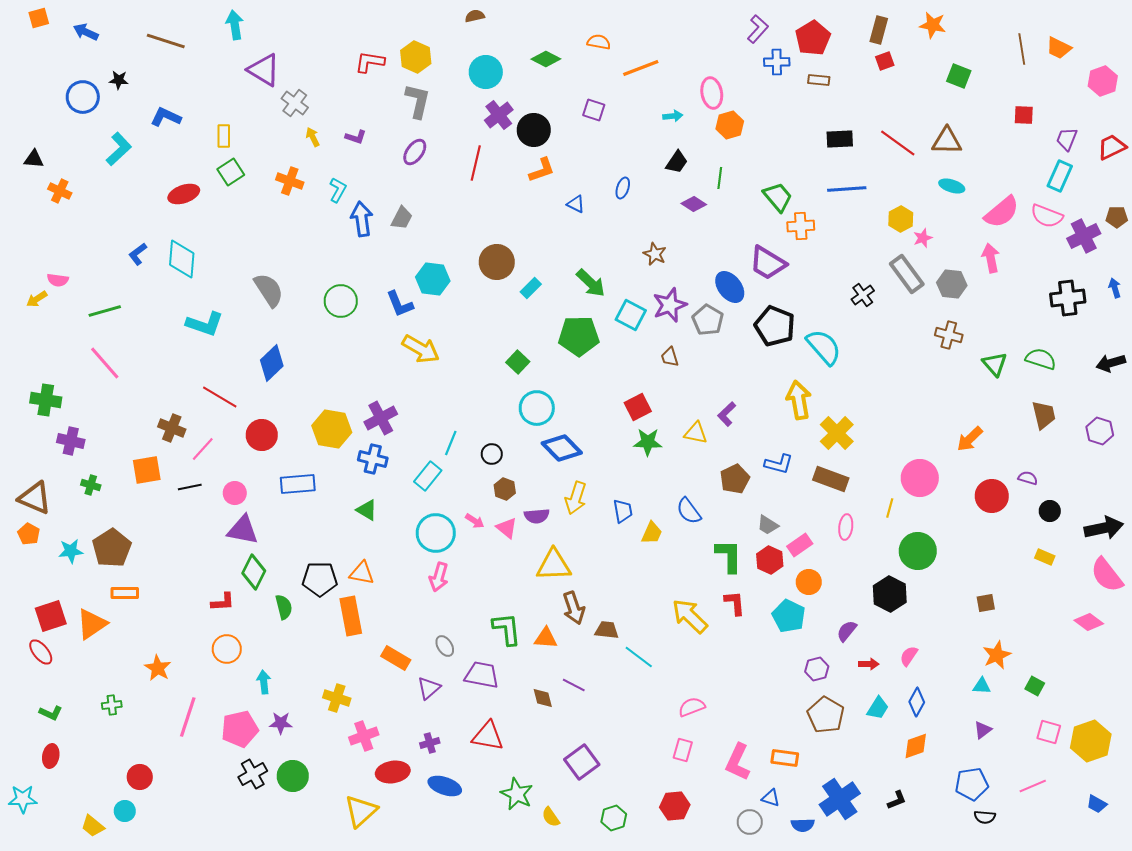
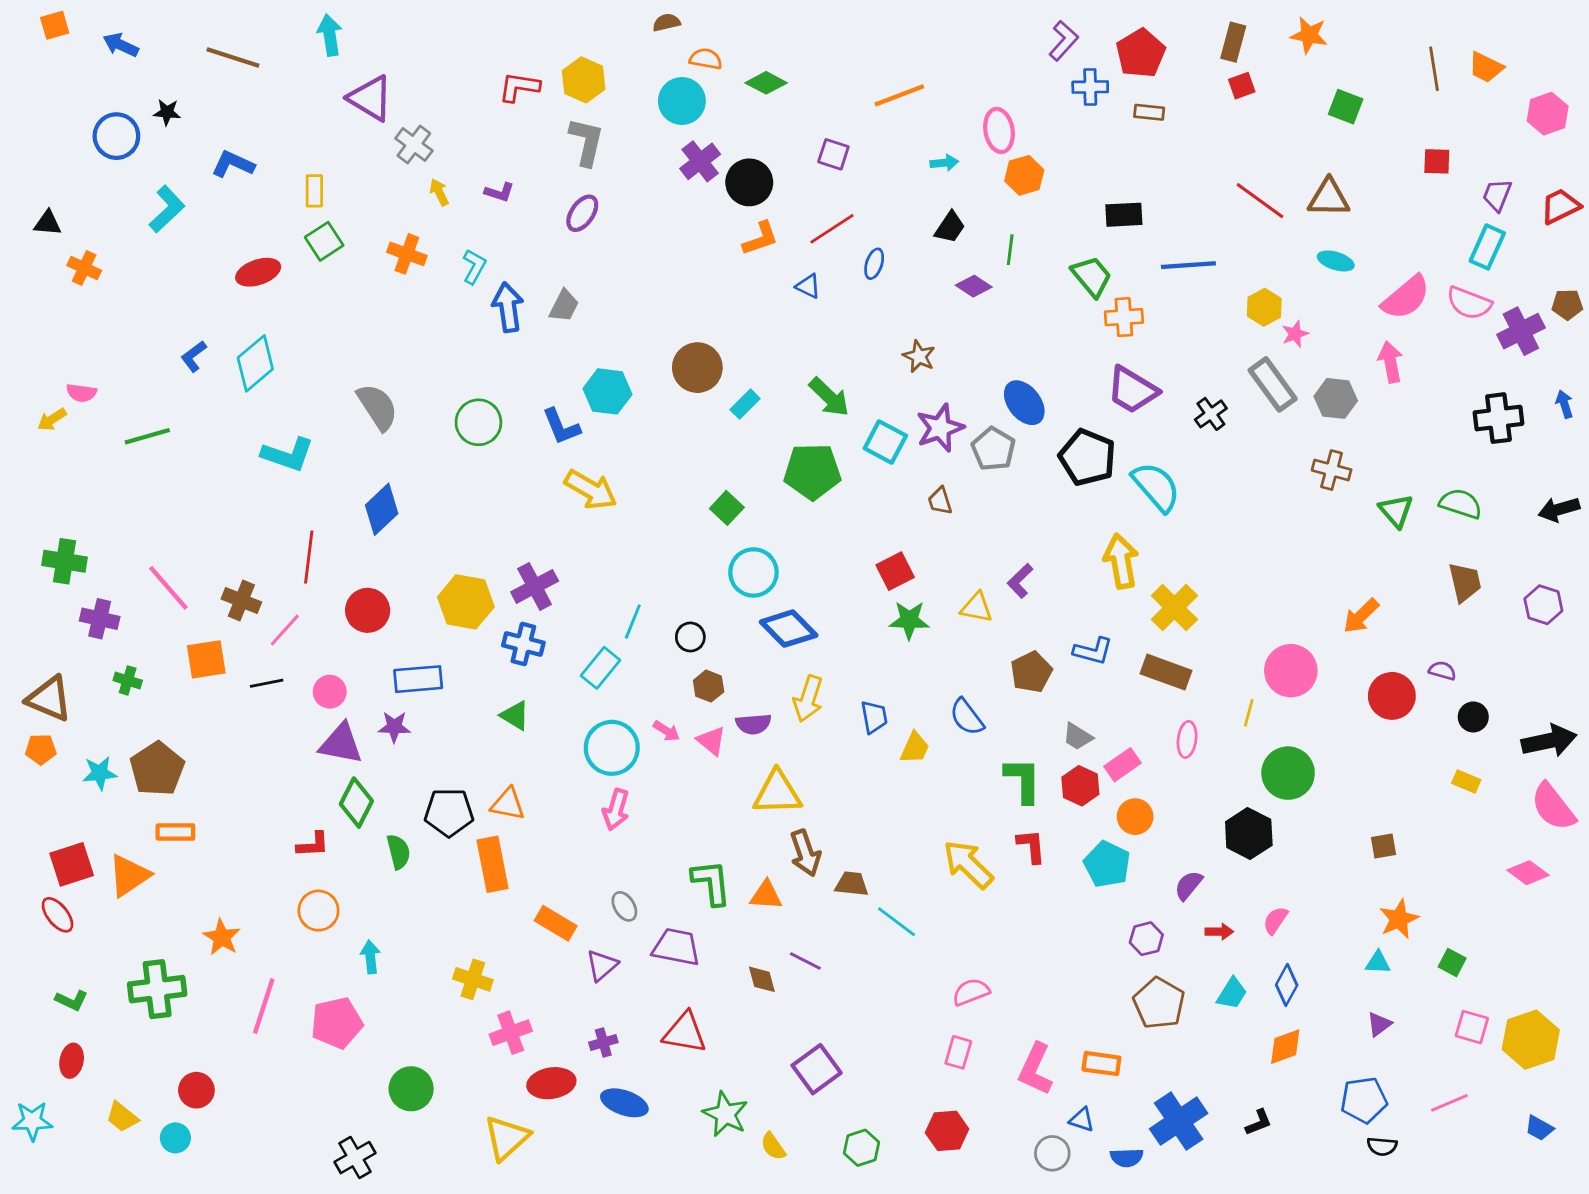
orange semicircle: (599, 42) -> (706, 59), moved
black rectangle: (840, 139) -> (1124, 215), moved
red line: (476, 163) -> (832, 229), moved, turned 44
cyan diamond: (182, 259) -> (255, 363), turned 45
purple trapezoid: (768, 263) -> (1132, 390), moved
pink line: (105, 363) -> (168, 588), moved
red line: (220, 397) -> (309, 557), turned 66
orange pentagon: (29, 534) -> (41, 749), turned -30
green cross: (112, 705) -> (157, 989), size x2.0
purple star: (281, 723) -> (394, 727), moved
black cross: (253, 774) -> (355, 1158), moved
yellow trapezoid: (93, 826) -> (122, 1117), moved

